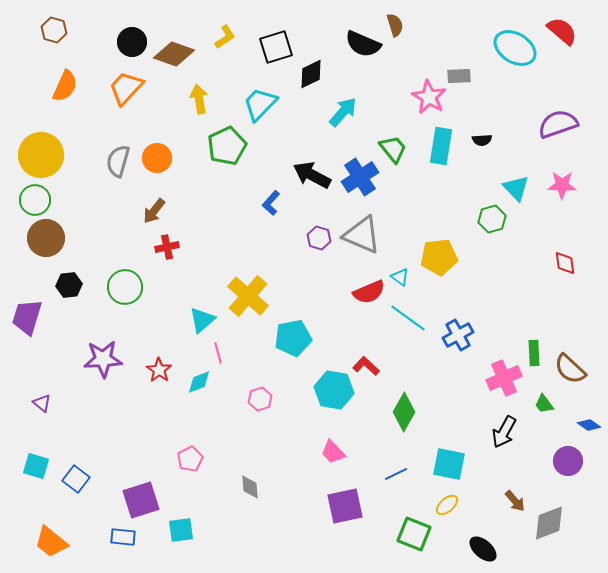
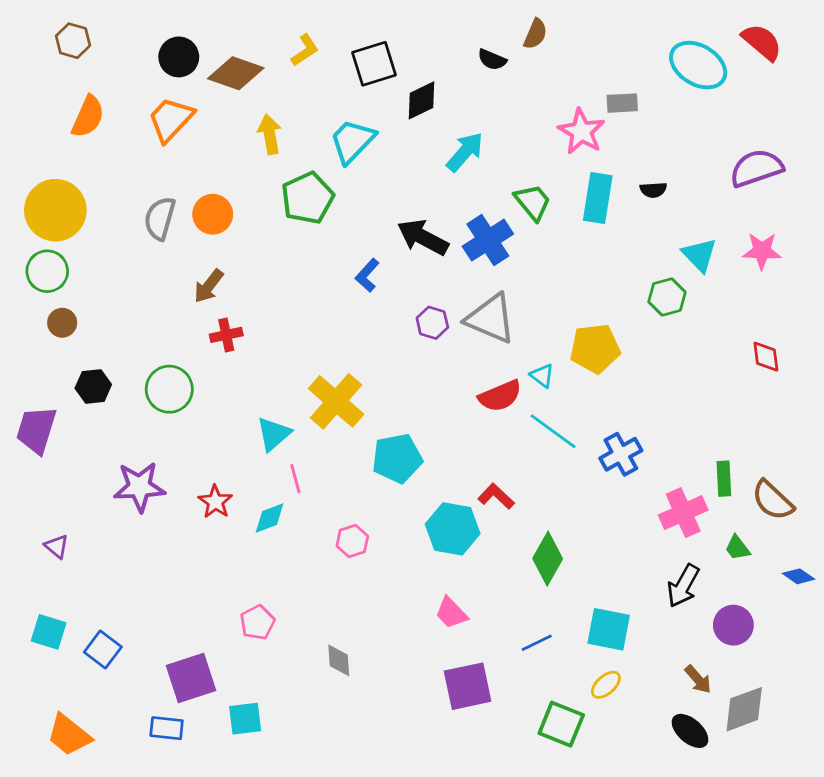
brown semicircle: (395, 25) -> (535, 34), turned 40
black semicircle: (363, 44) -> (492, 60), size x0.6
brown circle: (46, 238) -> (62, 323), size x0.6
purple circle: (568, 461) -> (733, 625), moved
black ellipse: (483, 549) -> (690, 731), moved

